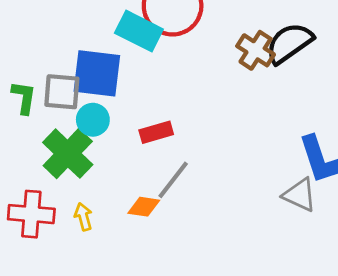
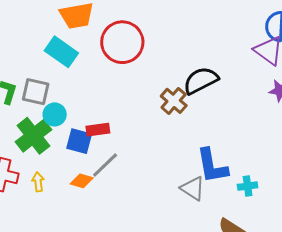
cyan rectangle: (139, 31) -> (61, 52), moved
brown cross: (256, 50) -> (174, 101), moved
blue square: (97, 73) -> (79, 141), moved, size x0.7

